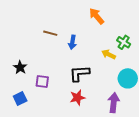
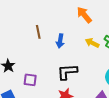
brown line: (50, 33) -> (38, 32), turned 64
yellow arrow: (109, 54) -> (92, 43), moved

